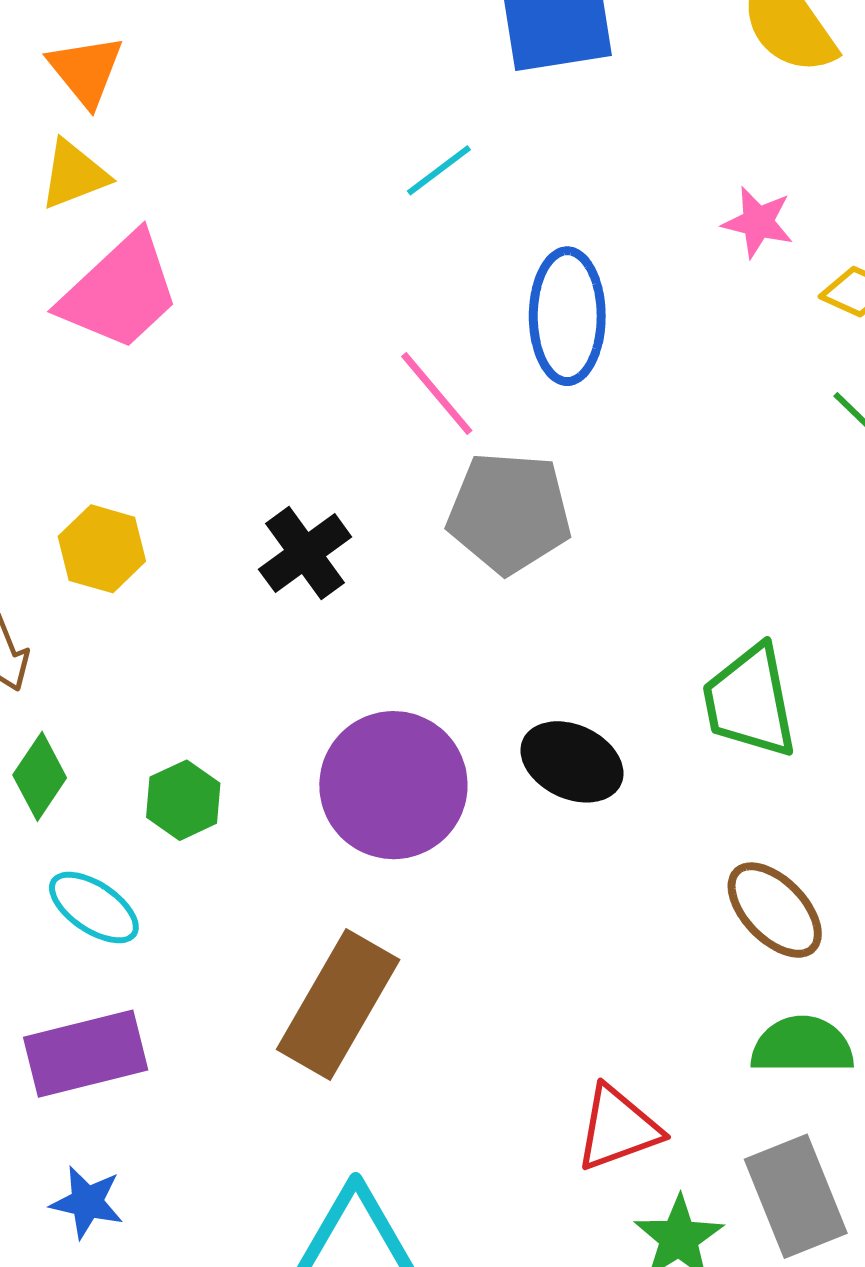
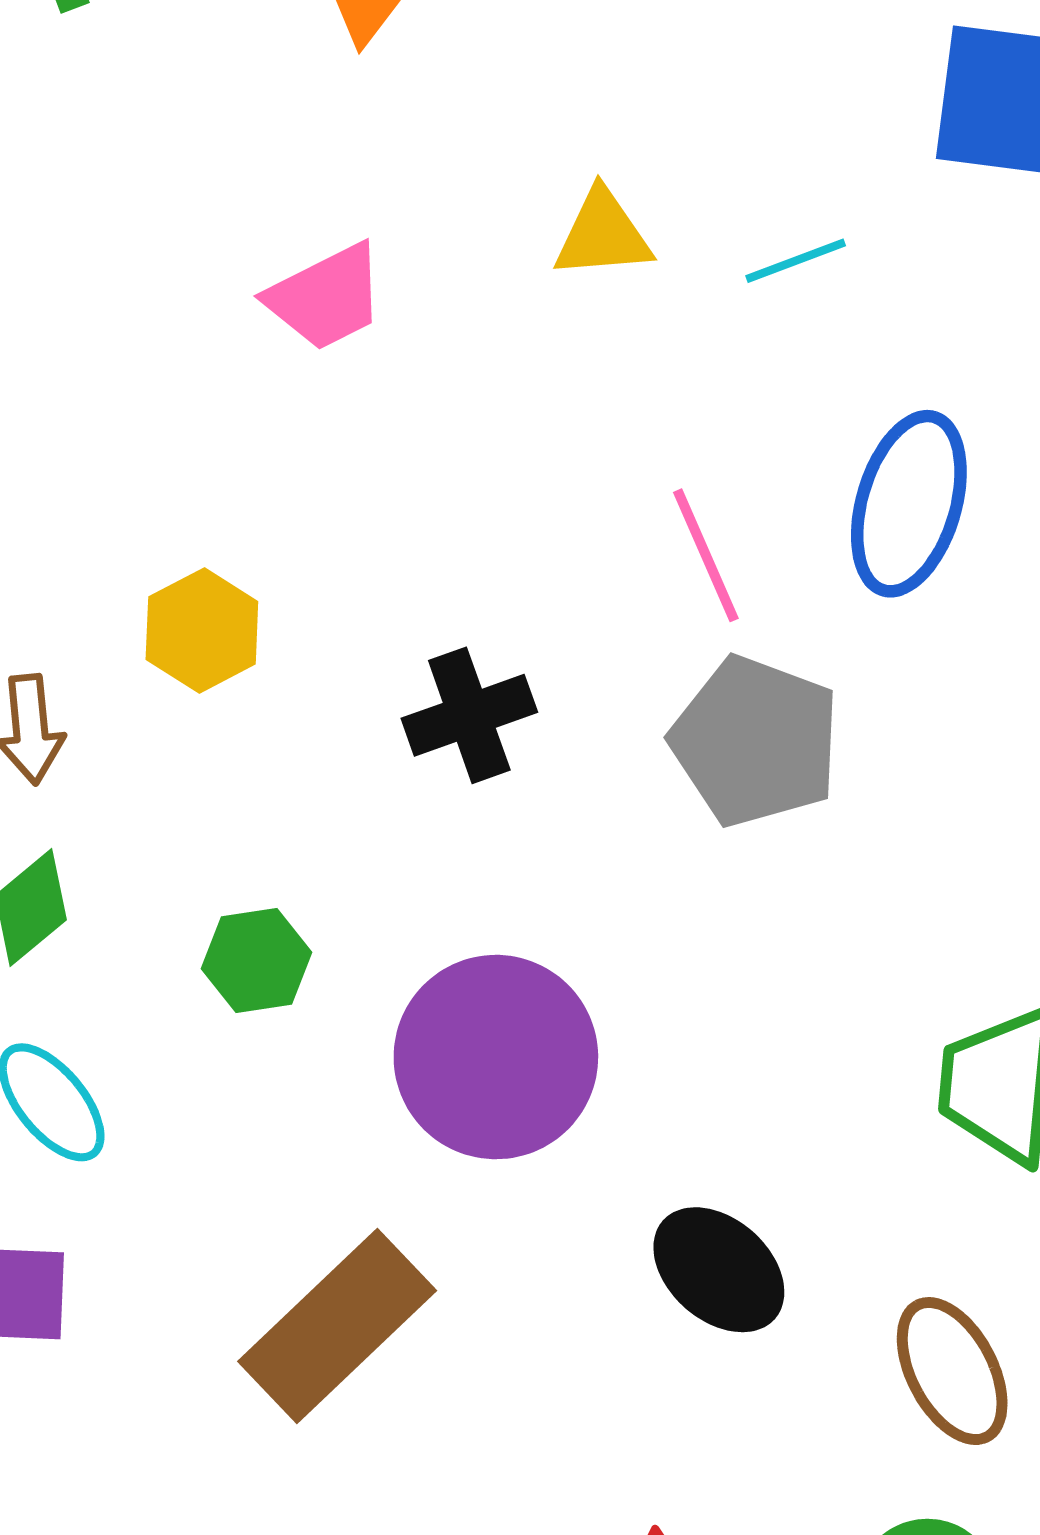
yellow triangle: (74, 175) -> (603, 234), moved
pink trapezoid: (120, 292) -> (326, 297), size x0.7
black ellipse: (572, 762) -> (719, 1270), moved
green hexagon: (183, 800) -> (256, 961), moved

